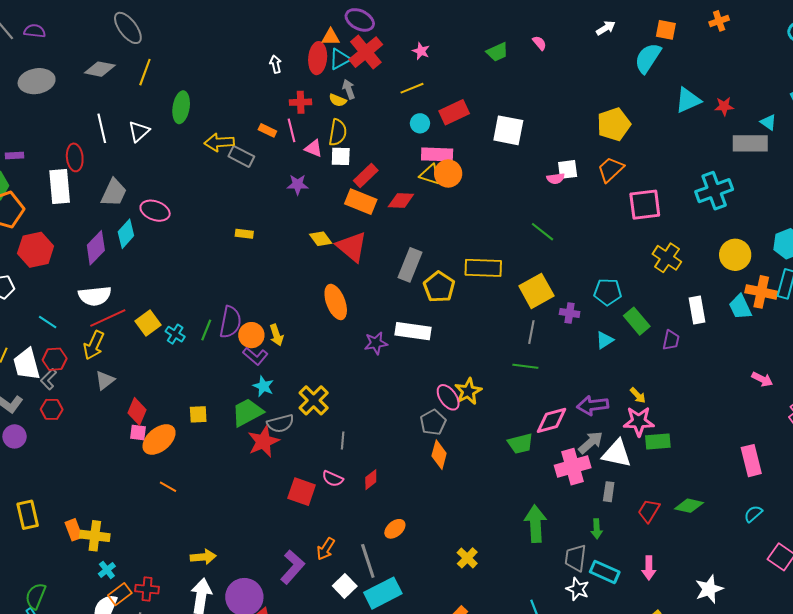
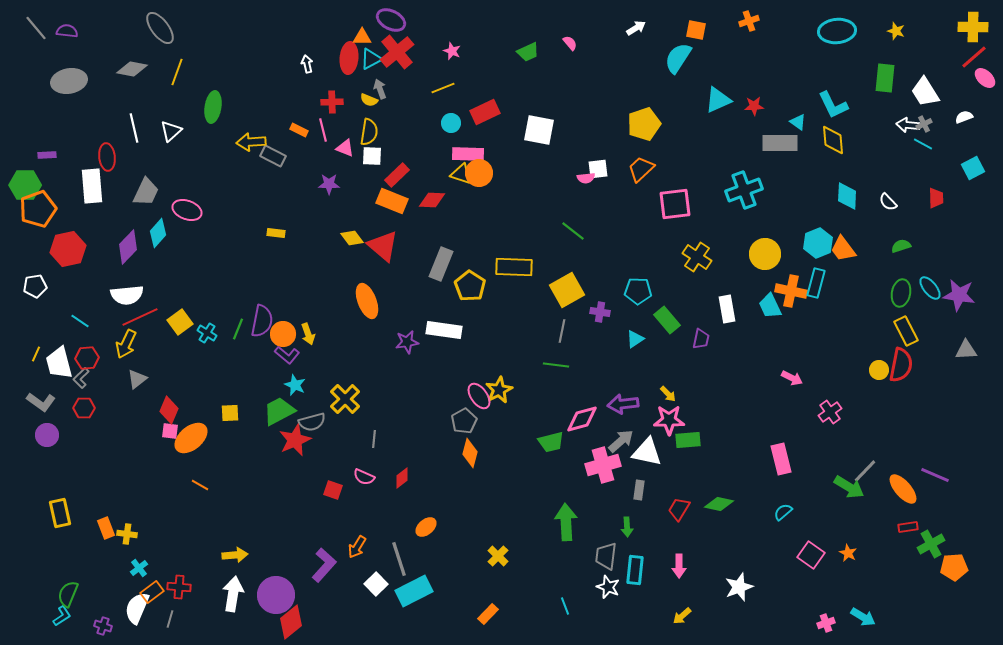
red square: (302, 492) -> (333, 490), size x0.7
yellow cross: (95, 536) -> (127, 534), size x0.7
cyan rectangle: (605, 572) -> (635, 570), turned 72

